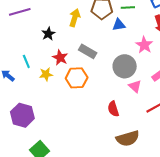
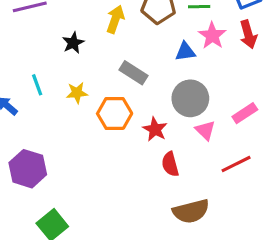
blue triangle: (119, 25) -> (185, 52), moved
pink star: (144, 45) -> (212, 36), moved
red star: (60, 58) -> (155, 129), moved
yellow star: (46, 74) -> (77, 93), moved

